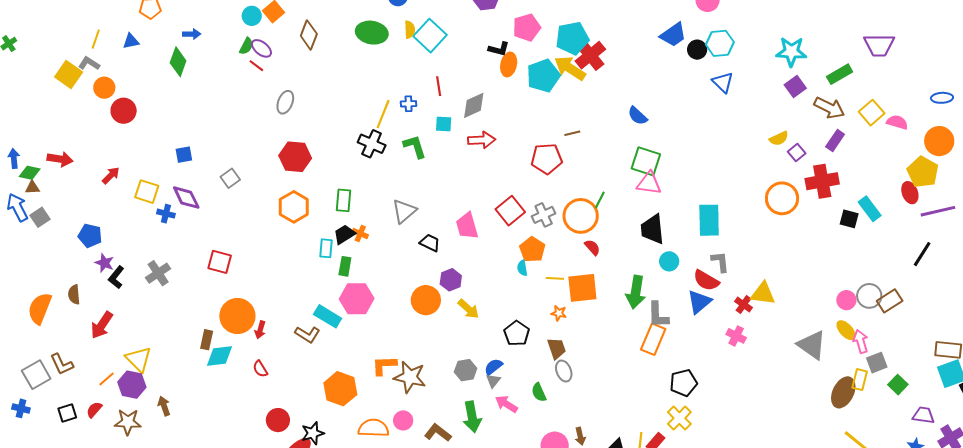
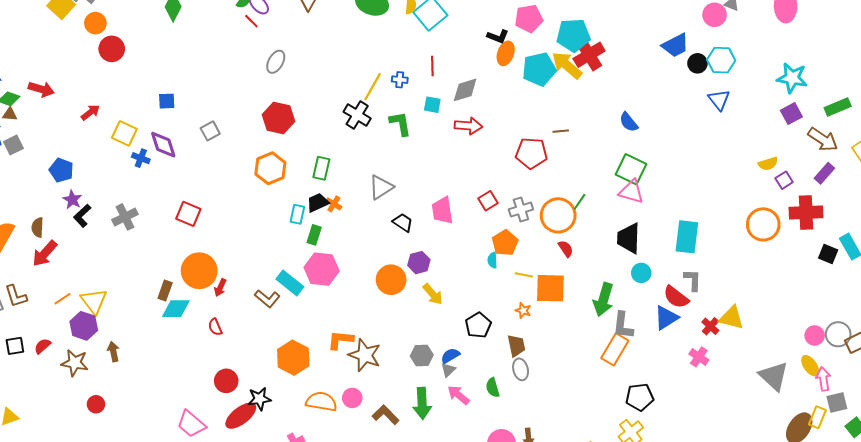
red square: (510, 211) -> (488, 201), size x0.7
red arrow: (102, 325) -> (45, 253), moved
orange line: (107, 379) -> (62, 299), moved

